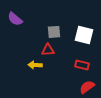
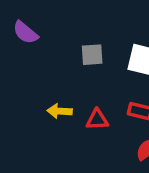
red triangle: (48, 50) -> (97, 120), moved

